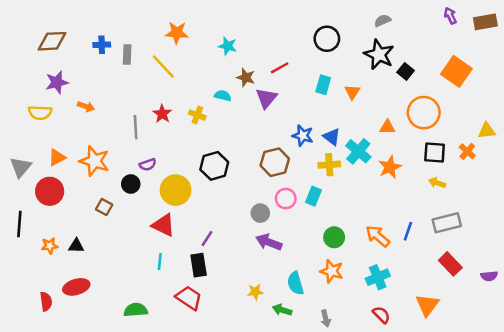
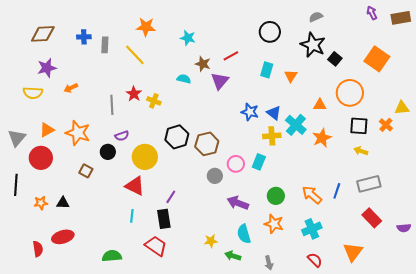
orange arrow: (86, 107) -> (71, 88), turned 136
yellow cross: (197, 115) -> (154, 101), moved
brown hexagon: (275, 162) -> (207, 144), moved
purple arrow: (269, 242) -> (238, 203), moved

